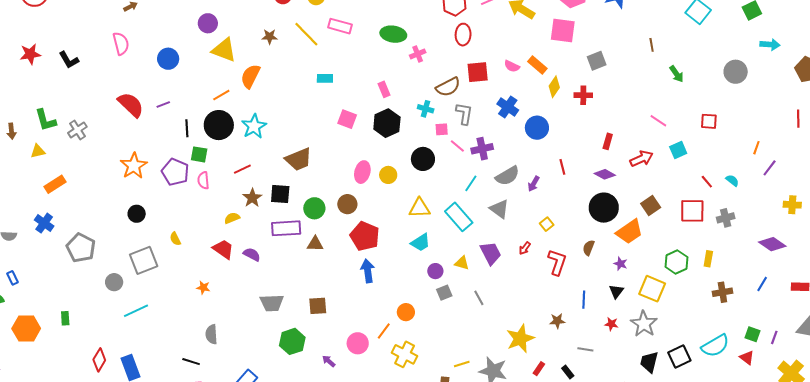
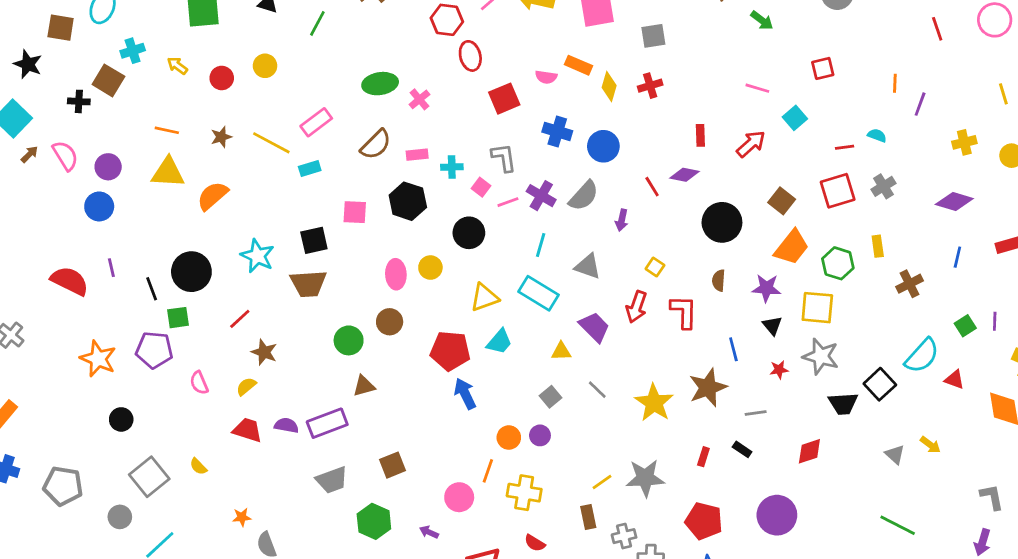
purple circle: (208, 23) -> (108, 167), moved
pink rectangle: (340, 26) -> (316, 122), moved, turned -35
yellow line: (306, 34) -> (271, 143), moved
pink semicircle: (121, 43) -> (65, 156), moved
gray square: (597, 61) -> (653, 36), turned 30
orange semicircle: (250, 76) -> (213, 196), turned 40
brown semicircle: (448, 87) -> (376, 145), moved
pink rectangle: (384, 89) -> (417, 155), moved, turned -56
orange line: (221, 95) -> (167, 130), moved, turned 60
purple line: (163, 105) -> (111, 268), turned -64
cyan star: (254, 126) -> (257, 256), moved
pink square: (442, 129) -> (481, 187), turned -32
pink line: (457, 146) -> (508, 202), turned -42
purple cross: (482, 149) -> (541, 196), turned -30
brown trapezoid: (299, 159) -> (308, 284), turned 36
purple diamond: (605, 174) -> (684, 175), moved
gray semicircle: (507, 176) -> (584, 196), moved
pink semicircle: (203, 180) -> (199, 383), moved
red line: (707, 182) -> (845, 147), turned -40
black square: (280, 194) -> (314, 240), moved
purple rectangle: (286, 228) -> (327, 423), moved
orange trapezoid: (629, 232) -> (792, 247), moved
red pentagon: (365, 236) -> (450, 351), moved
yellow semicircle: (175, 239) -> (198, 466), moved
red arrow: (525, 248) -> (636, 307), size x1.6
purple star: (621, 264) -> (766, 288), size x1.5
blue arrow: (368, 271) -> (465, 394), moved
purple circle: (435, 271) -> (540, 435), moved
orange star: (203, 288) -> (242, 517), moved
brown star: (557, 321) -> (708, 388), size x1.8
green square: (752, 334) -> (965, 326), turned -35
yellow star: (520, 339) -> (654, 403), moved
red triangle: (747, 358) -> (954, 379), moved
black trapezoid: (649, 362) -> (843, 404), turned -90

